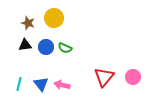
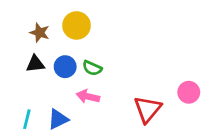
pink circle: (133, 77) -> (189, 92), moved
blue triangle: (41, 84) -> (58, 119), turned 42
pink arrow: (62, 85) -> (88, 96), moved

